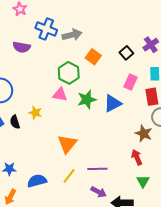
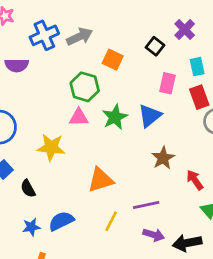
blue cross: (46, 29) -> (44, 35), turned -35
yellow star: (35, 113) -> (51, 147), size x1.5
black semicircle: (15, 122) -> (28, 189), moved
brown star: (144, 133) -> (163, 158), moved, turned 30
orange triangle: (67, 144) -> (101, 180), turned 45
blue semicircle: (37, 181) -> (61, 221), moved

